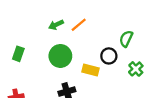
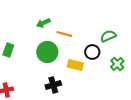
orange line: (79, 25) -> (64, 34), moved, turned 56
green semicircle: (126, 39) -> (108, 36), turned 42

